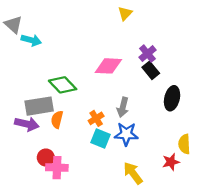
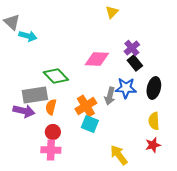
orange cross: (96, 118) -> (86, 106), size x1.5
blue star: (126, 134) -> (126, 88), moved
yellow semicircle: (184, 144) -> (154, 121), moved
red circle: (46, 157) -> (53, 132), moved

